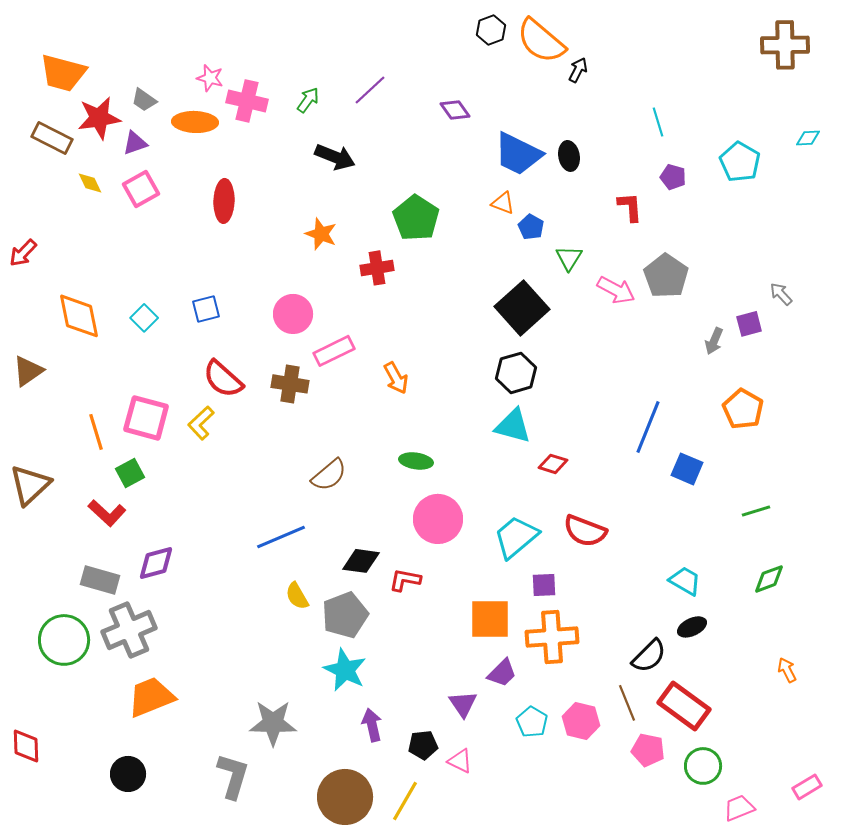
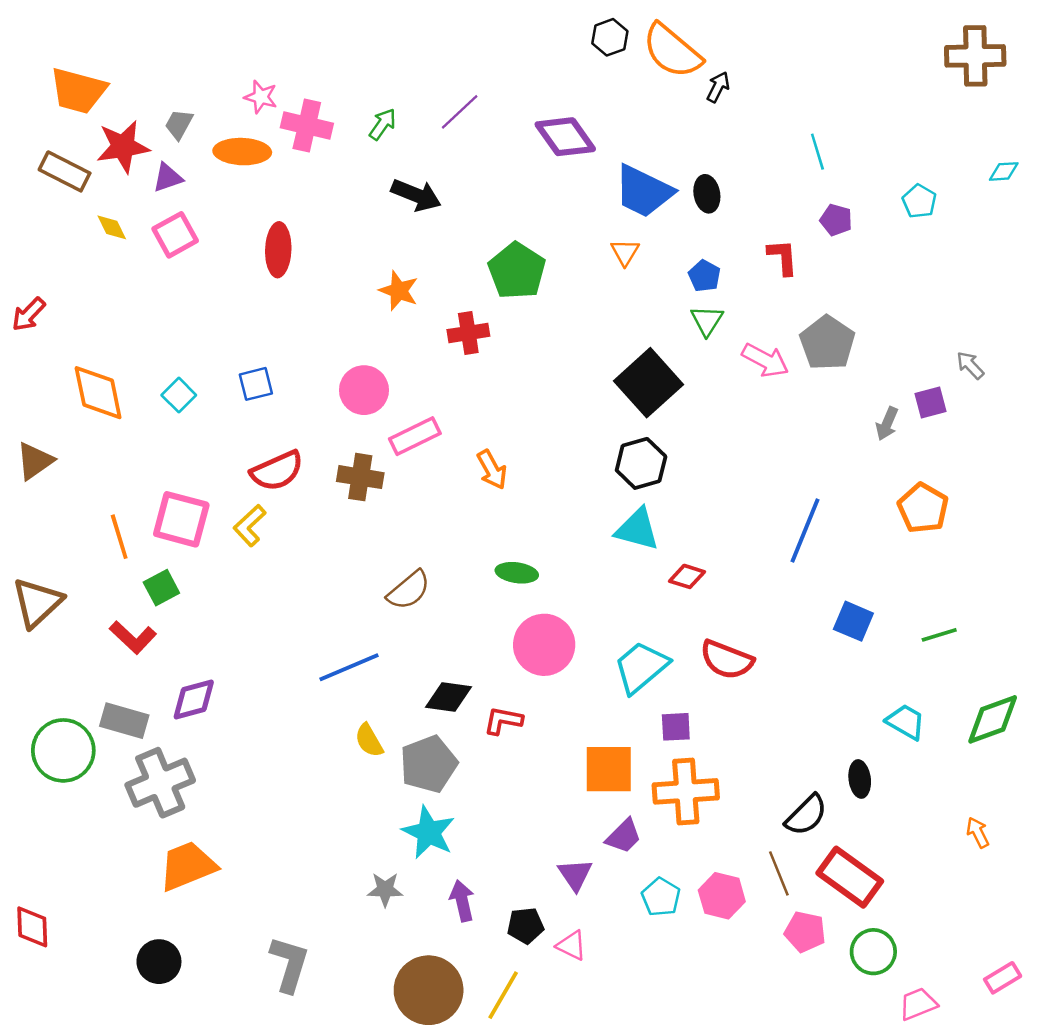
gray trapezoid: (144, 100) -> (179, 124), turned 84
purple diamond: (455, 110) -> (565, 137), size x1.6
cyan pentagon: (740, 162) -> (919, 201), size x0.7
orange triangle: (503, 203) -> (625, 252), turned 40
blue pentagon: (531, 227) -> (704, 276), moved
red semicircle: (223, 379) -> (277, 471), turned -66
blue square: (687, 469) -> (853, 621), moved
green diamond: (769, 579) -> (993, 719), moved, size x1.4
cyan trapezoid: (685, 581) -> (906, 722), moved
black ellipse: (692, 627) -> (860, 779), turned -72
green circle: (64, 640) -> (63, 750), moved
gray star: (273, 723) -> (385, 890), moved, size x0.6

